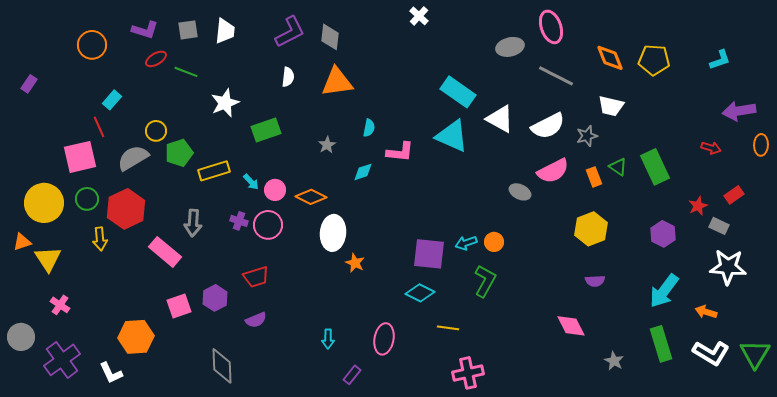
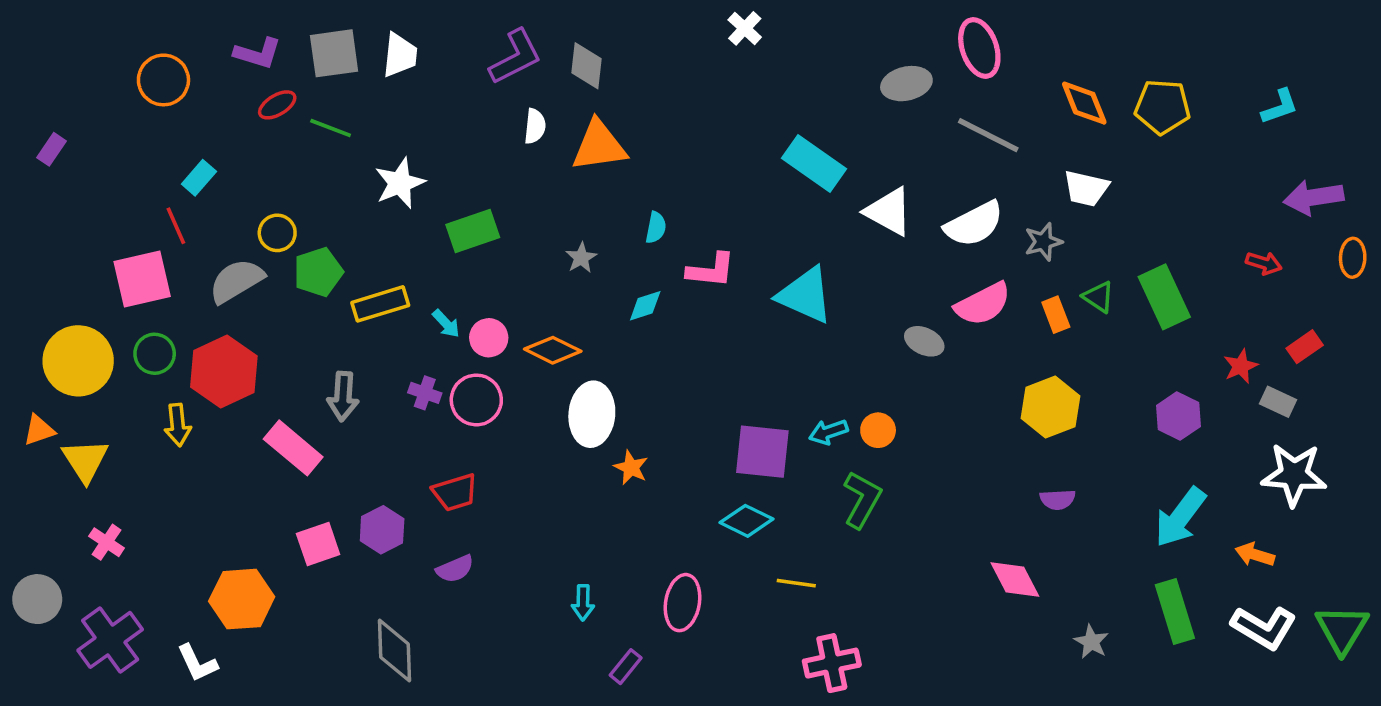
gray square: (188, 30) -> (334, 53), size x1.4
white semicircle: (288, 77) -> (535, 126), moved
cyan triangle: (452, 136) -> (805, 295), moved

